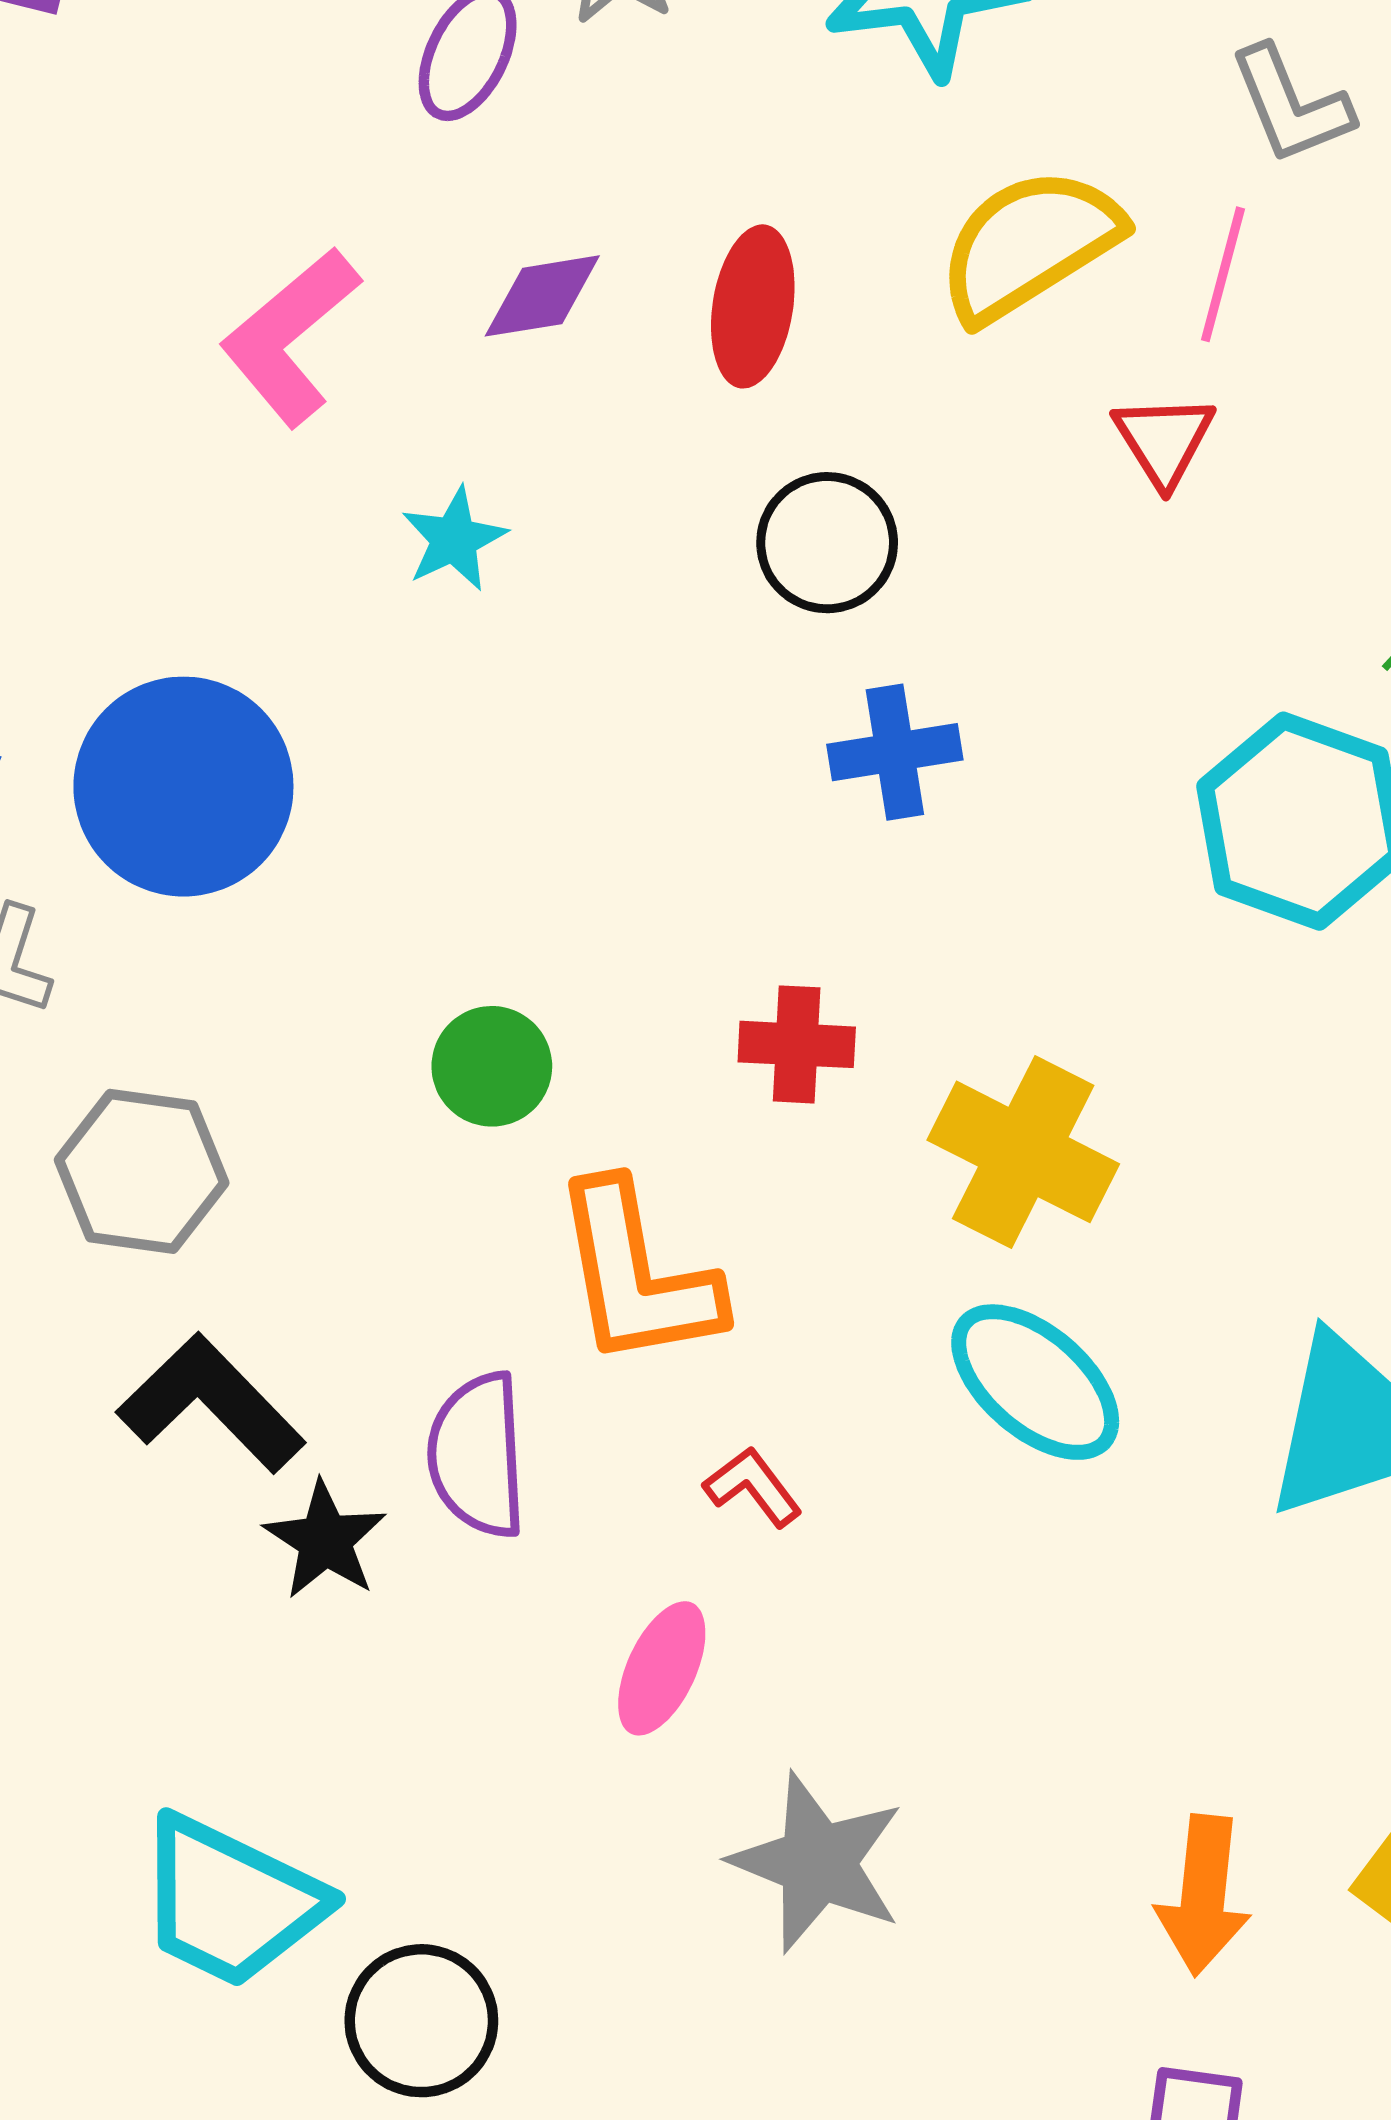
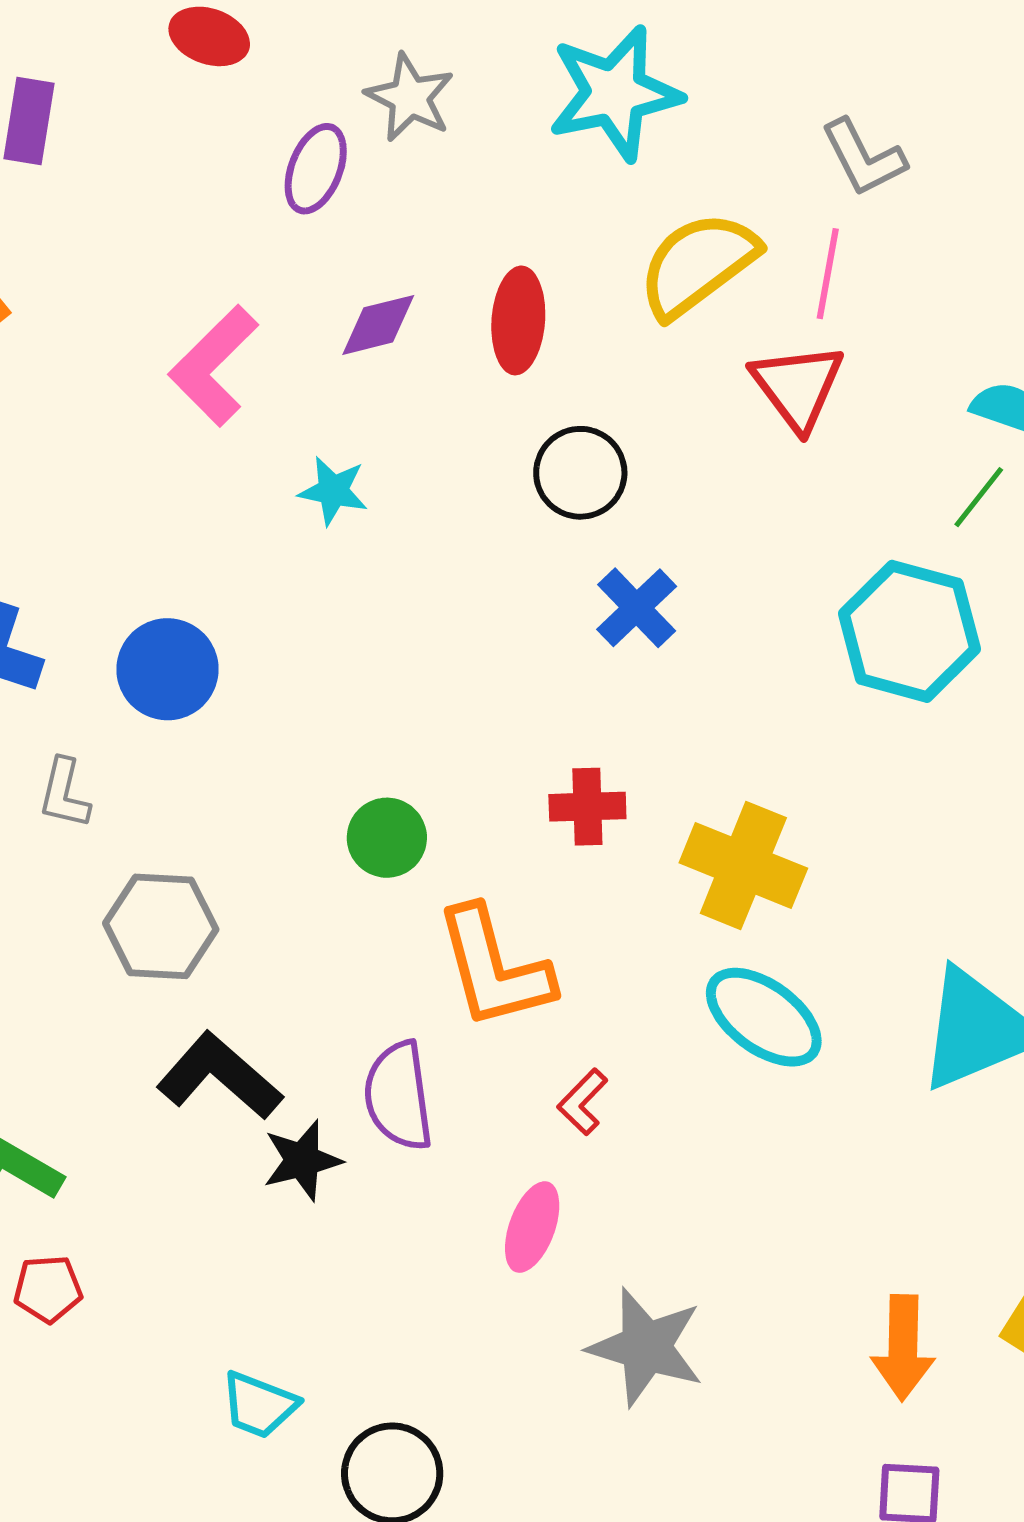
red triangle: (1164, 440) -> (798, 387), size x1.4
cyan star: (454, 539) -> (333, 491), turned -30
blue cross: (895, 752) -> (637, 608), turned -30
blue circle: (183, 787) -> (168, 669), size x0.7
red L-shape: (753, 1487) -> (583, 1102), turned -94
black star: (325, 1540) -> (302, 1160), turned 30
cyan trapezoid: (230, 1902) -> (259, 1405), size x0.6

